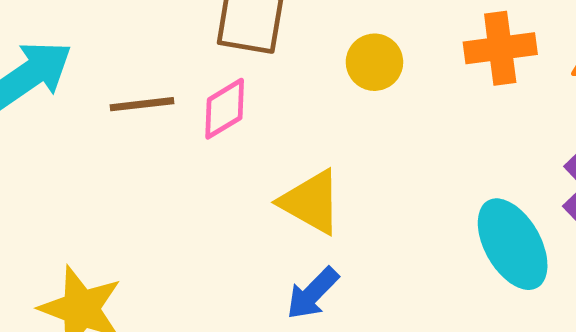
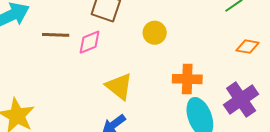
orange cross: (500, 48) -> (187, 79), moved

